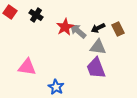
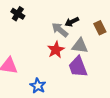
red star: (65, 27) -> (56, 50), moved
black arrow: (98, 28) -> (72, 22), moved

